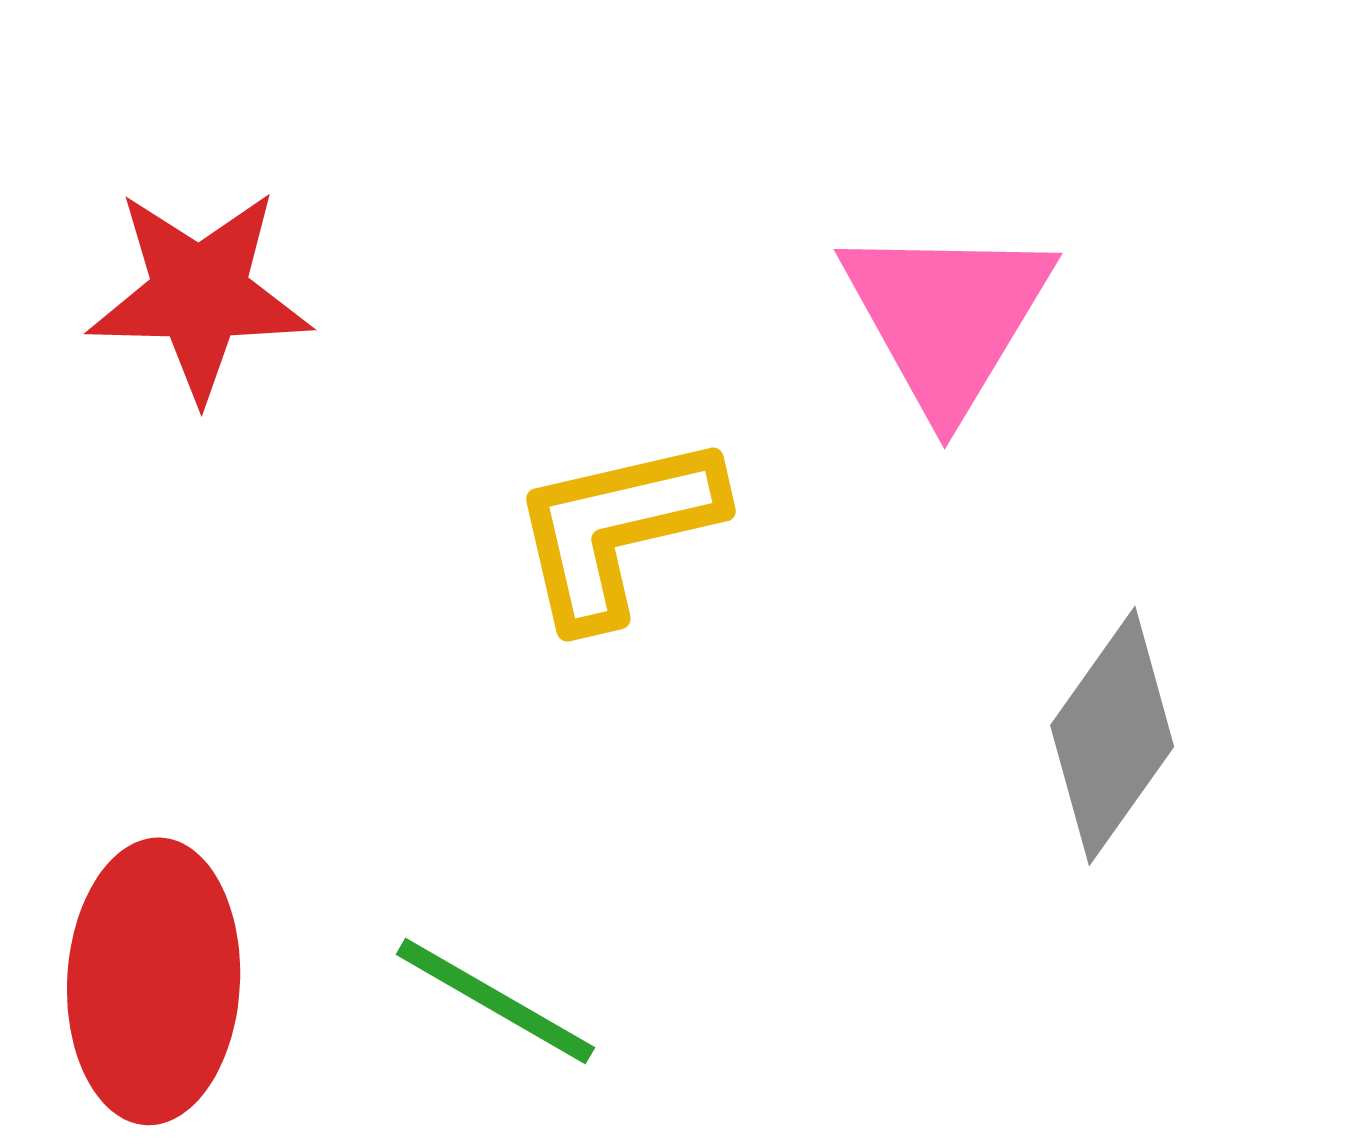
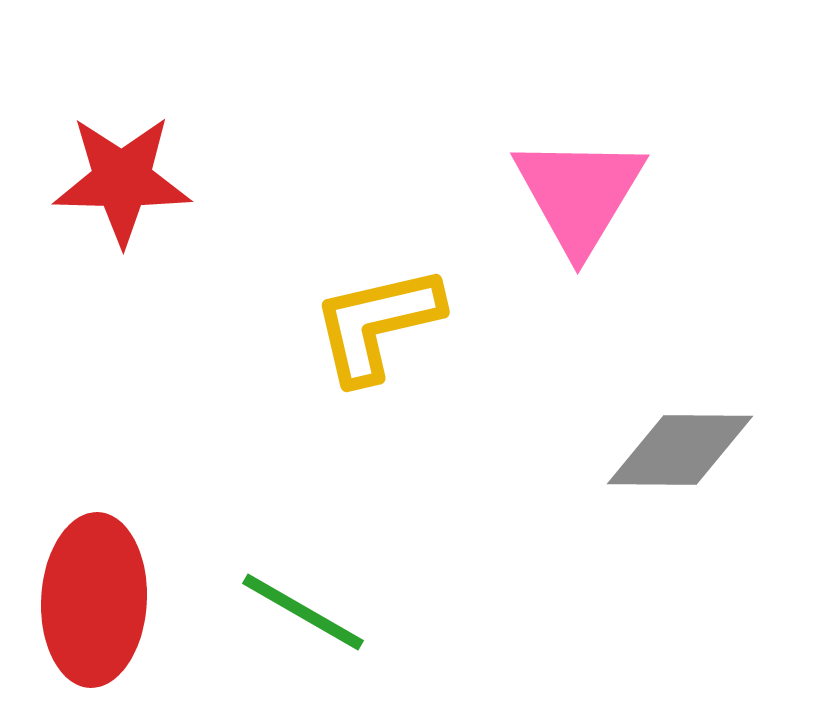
gray diamond: (1112, 736) -> (680, 450), turned 55

